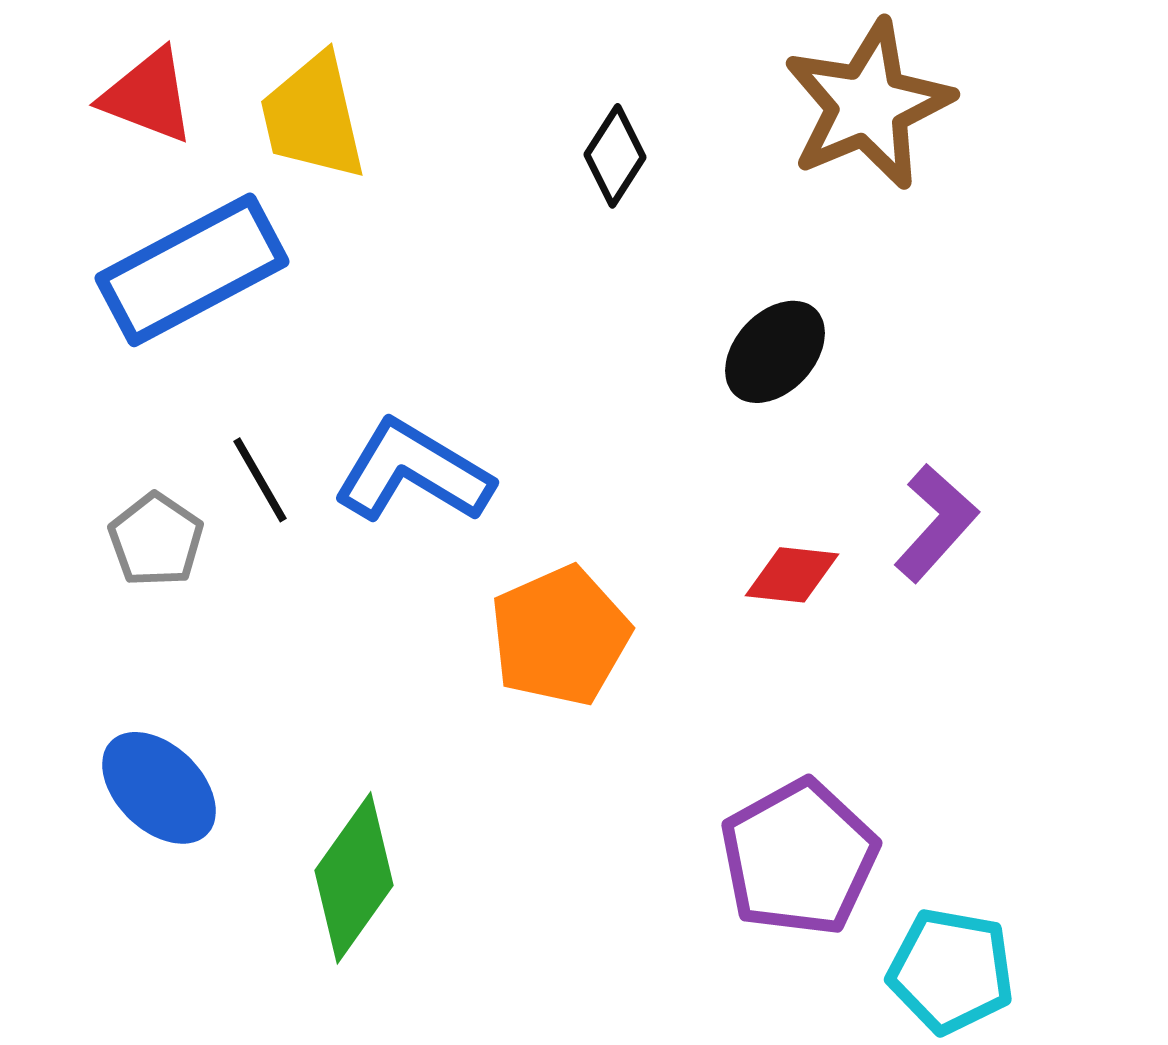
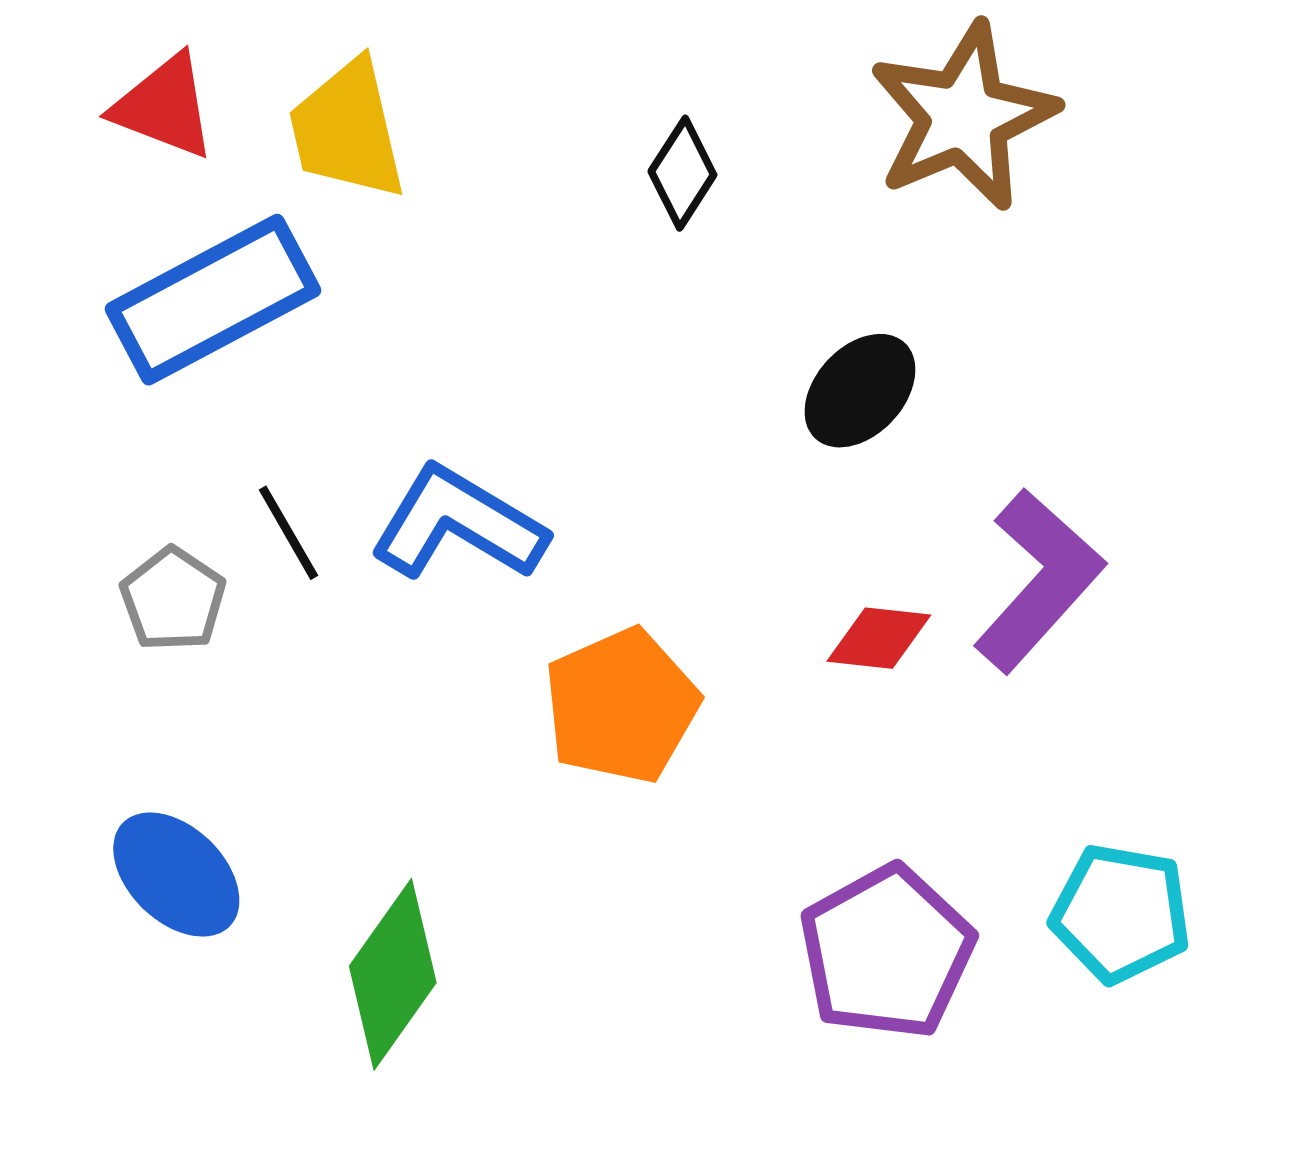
purple L-shape: (936, 523) -> (1039, 580), size x1.4
cyan pentagon: (951, 971) -> (1121, 913), moved

